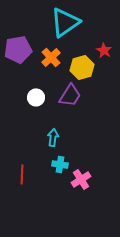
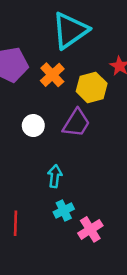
cyan cross: (60, 164) -> (64, 210), turned -35

